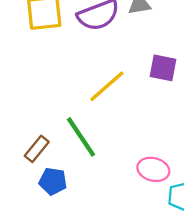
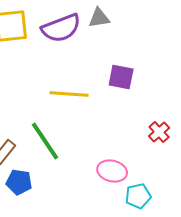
yellow line: (107, 86) -> (69, 94), turned 45

